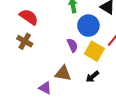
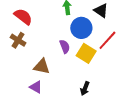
brown triangle: (63, 73) -> (42, 66), moved
black arrow: (92, 77) -> (85, 88), moved, turned -32

